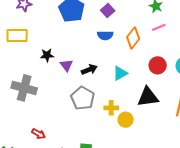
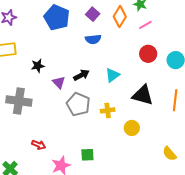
orange diamond: (133, 38) -> (120, 17), moved
purple triangle: (66, 65) -> (59, 82), moved
red circle: (158, 65) -> (148, 54), moved
black triangle: (148, 97) -> (143, 95), turned 30
yellow circle: (126, 120) -> (132, 128), moved

